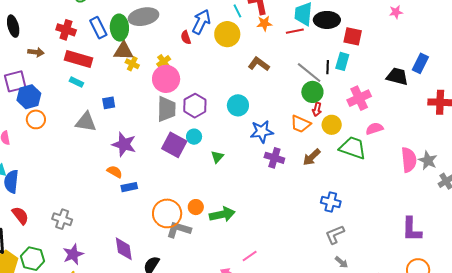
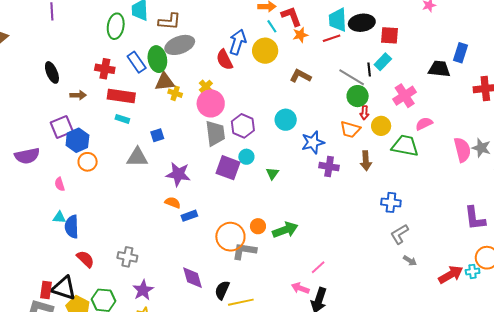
red semicircle: (186, 37) -> (225, 60), size x1.5
cyan rectangle: (342, 61) -> (383, 62), turned 36
brown arrow: (312, 157) -> (366, 161), turned -42

